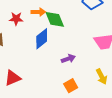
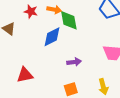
red triangle: (13, 78) -> (25, 75), moved

